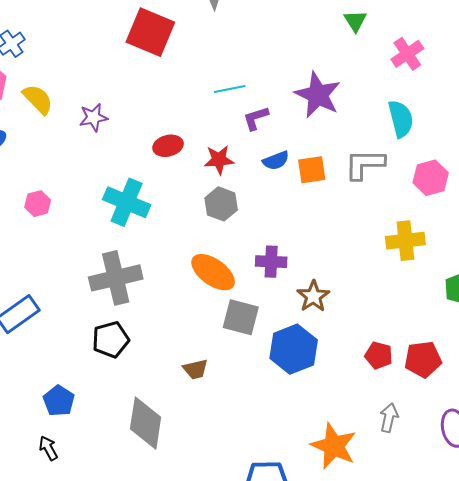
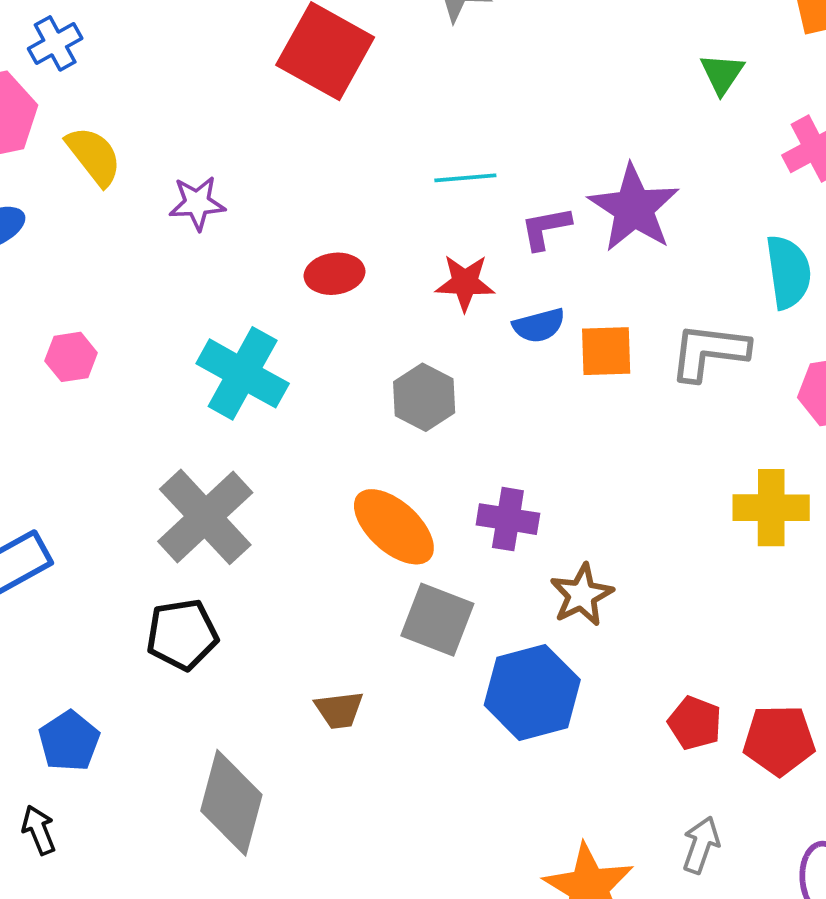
purple L-shape: (256, 118) -> (546, 228), moved
red star: (219, 160) -> (465, 283), moved
gray cross: (116, 278) -> (205, 517), turned -36

